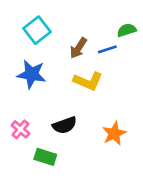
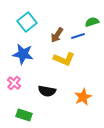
black semicircle: (65, 125) -> (47, 91), turned 30
pink cross: (21, 129) -> (14, 83), moved
green rectangle: (45, 157) -> (24, 115), moved

